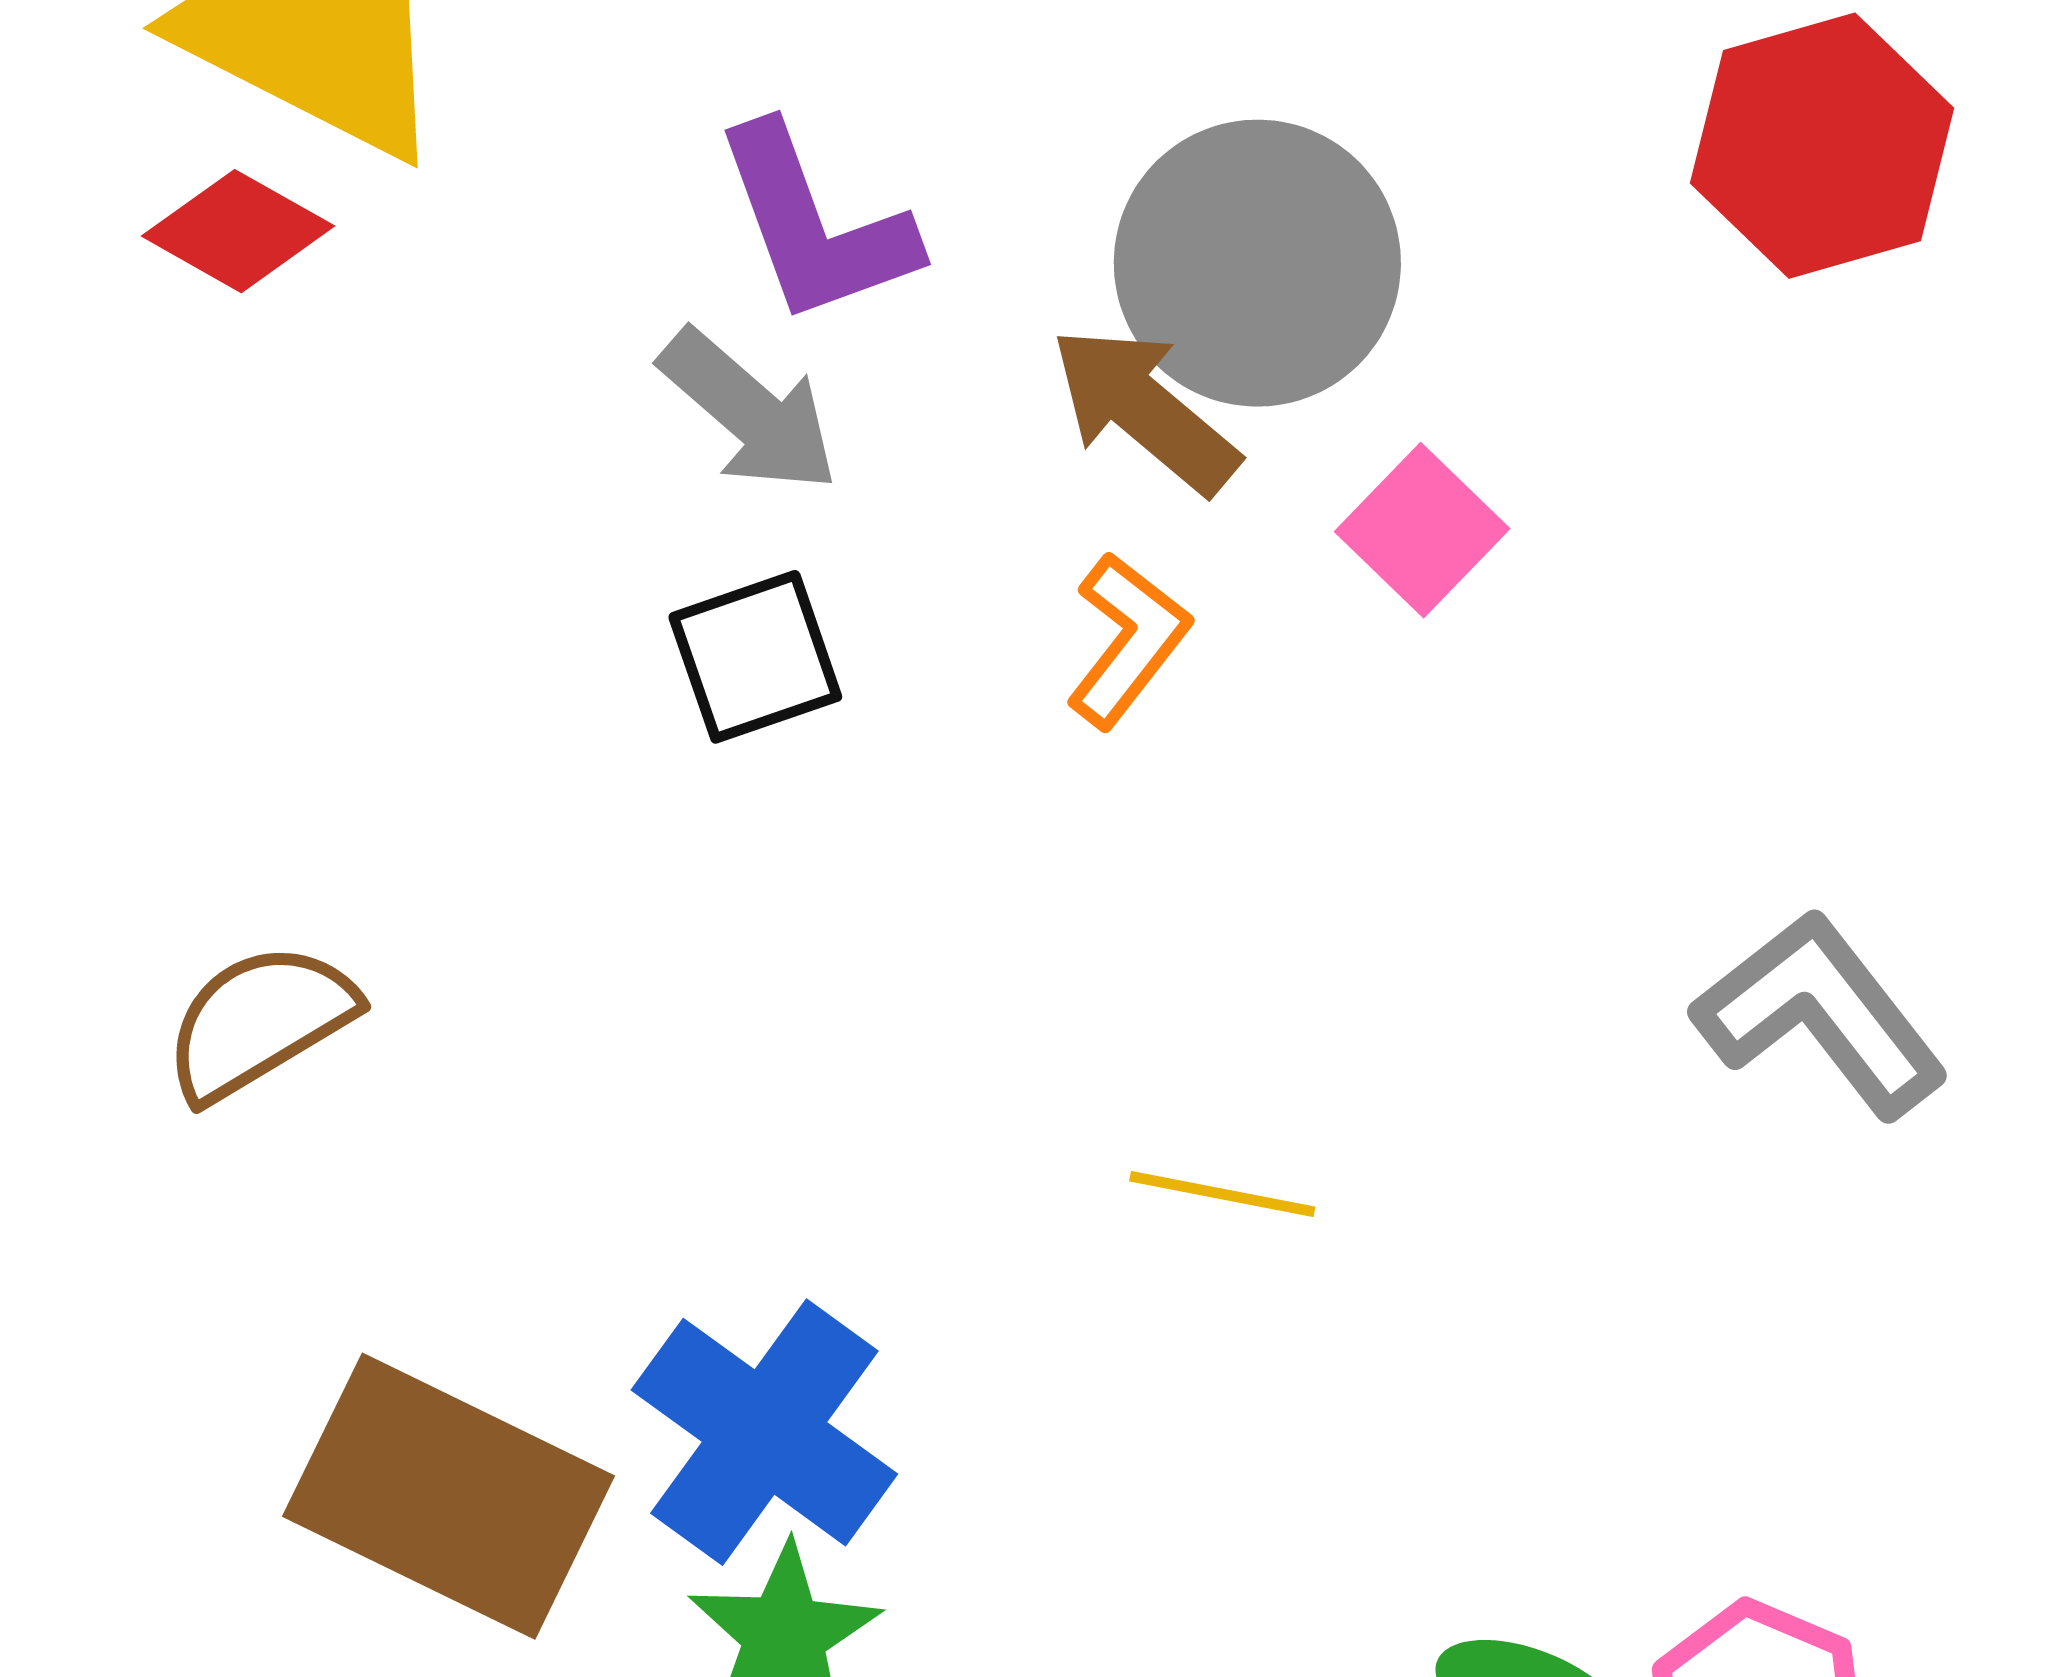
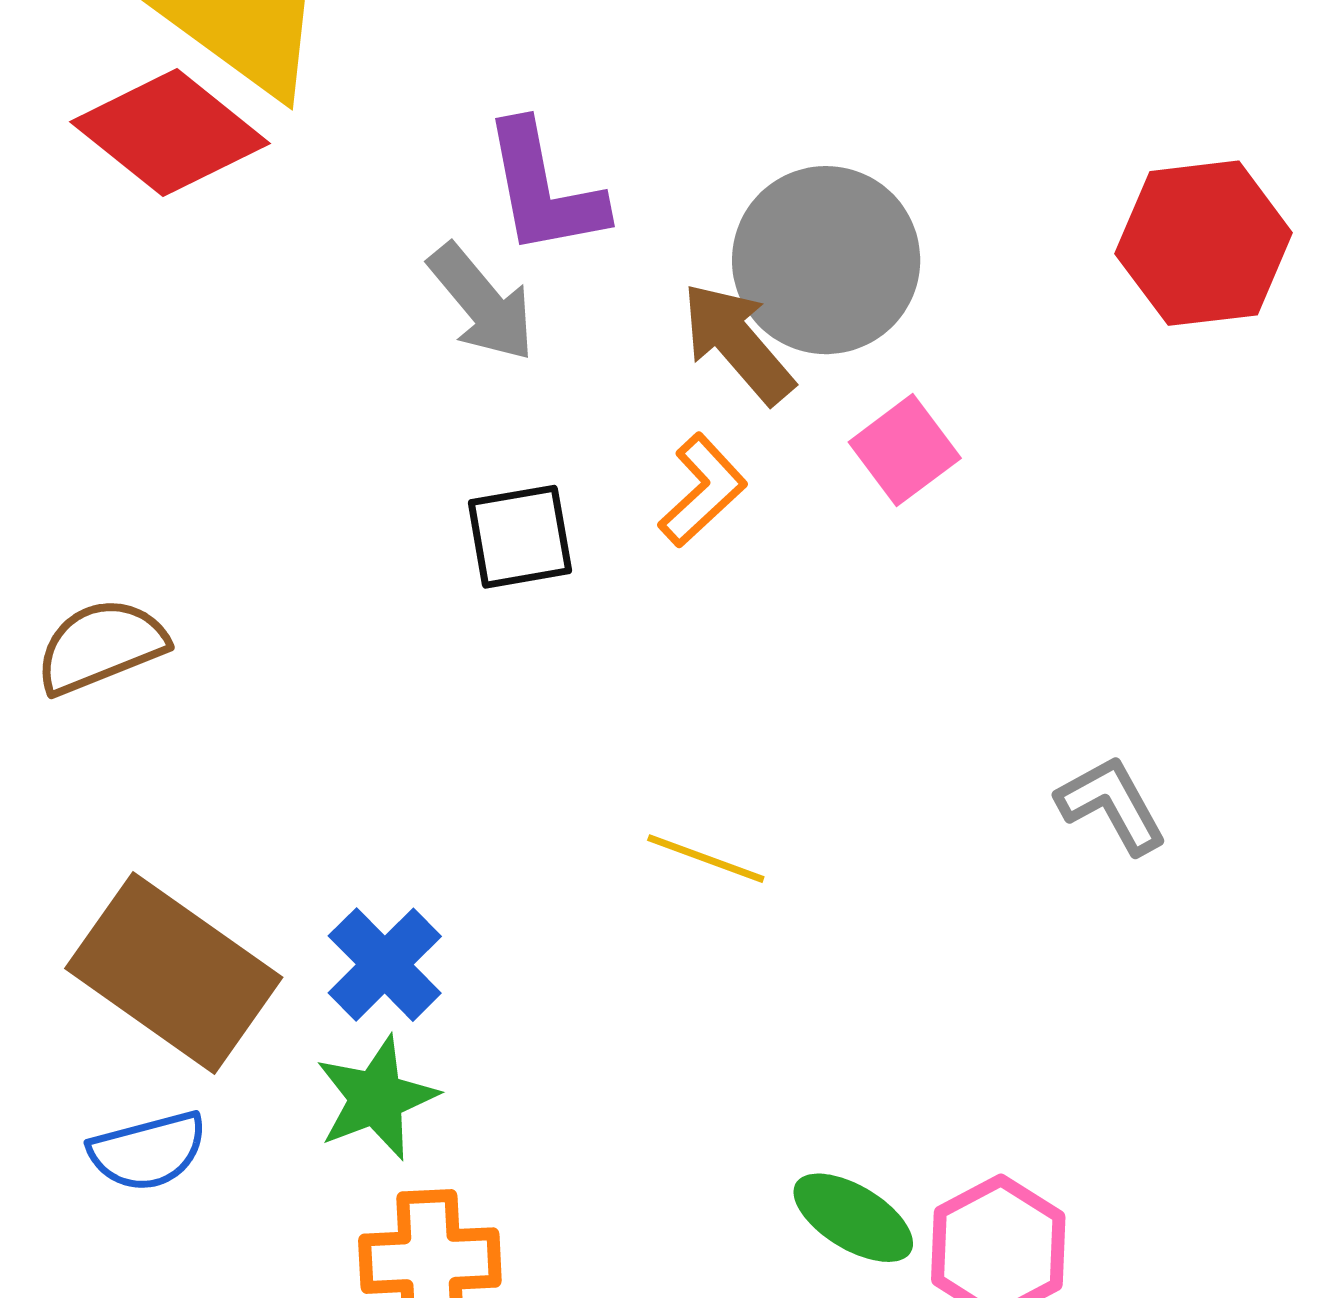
red diamond: (238, 231) -> (170, 133), size x1.6
black square: (755, 657) -> (520, 537), moved
gray L-shape: (1820, 1014) -> (1112, 805), size x0.7
blue cross: (764, 1432) -> (385, 965), size x0.7

